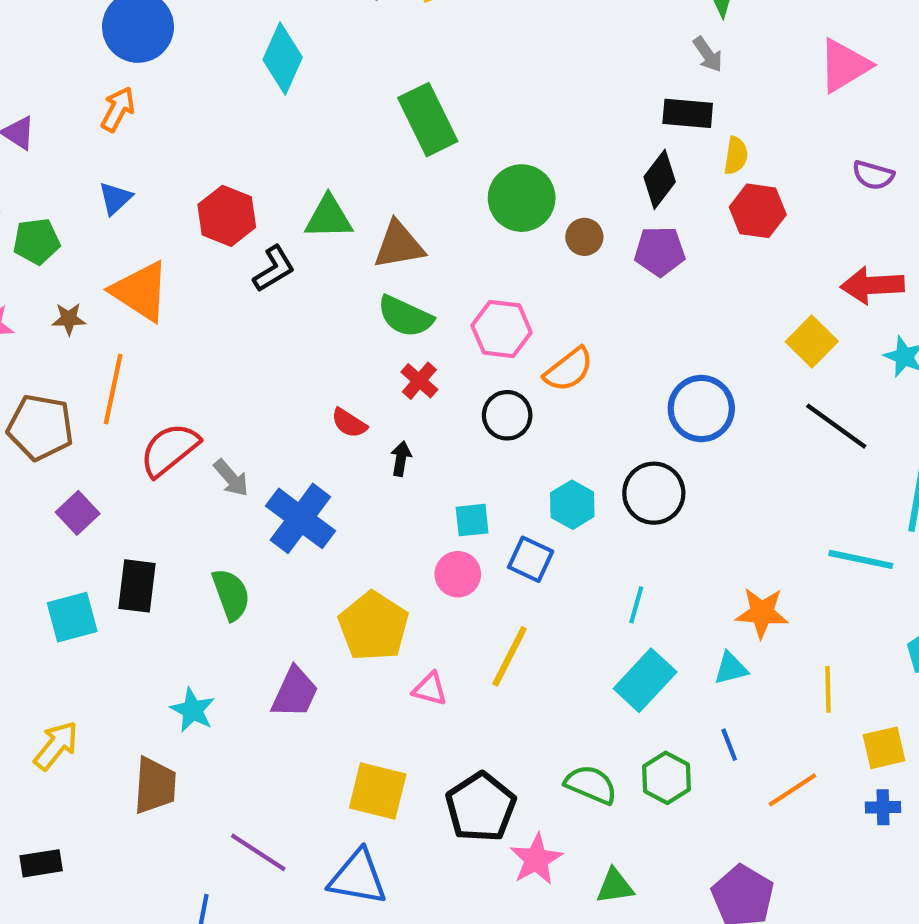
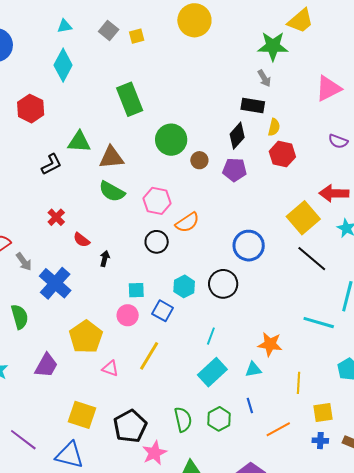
red hexagon: (227, 216) -> (31, 109), moved
yellow square: (812, 342) -> (303, 218), size x1.4
red cross: (419, 381) -> (56, 217), moved
green semicircle: (591, 785) -> (183, 419), turned 50

